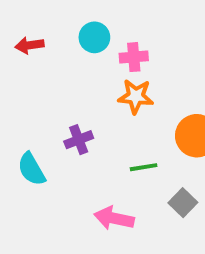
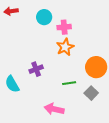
red arrow: (30, 45) -> (11, 11), moved
orange star: (136, 96) -> (65, 47), turned -30
gray square: (183, 203) -> (91, 93), moved

